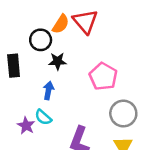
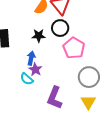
black circle: (41, 40) -> (60, 28), moved
purple star: (26, 126) -> (35, 69), moved

